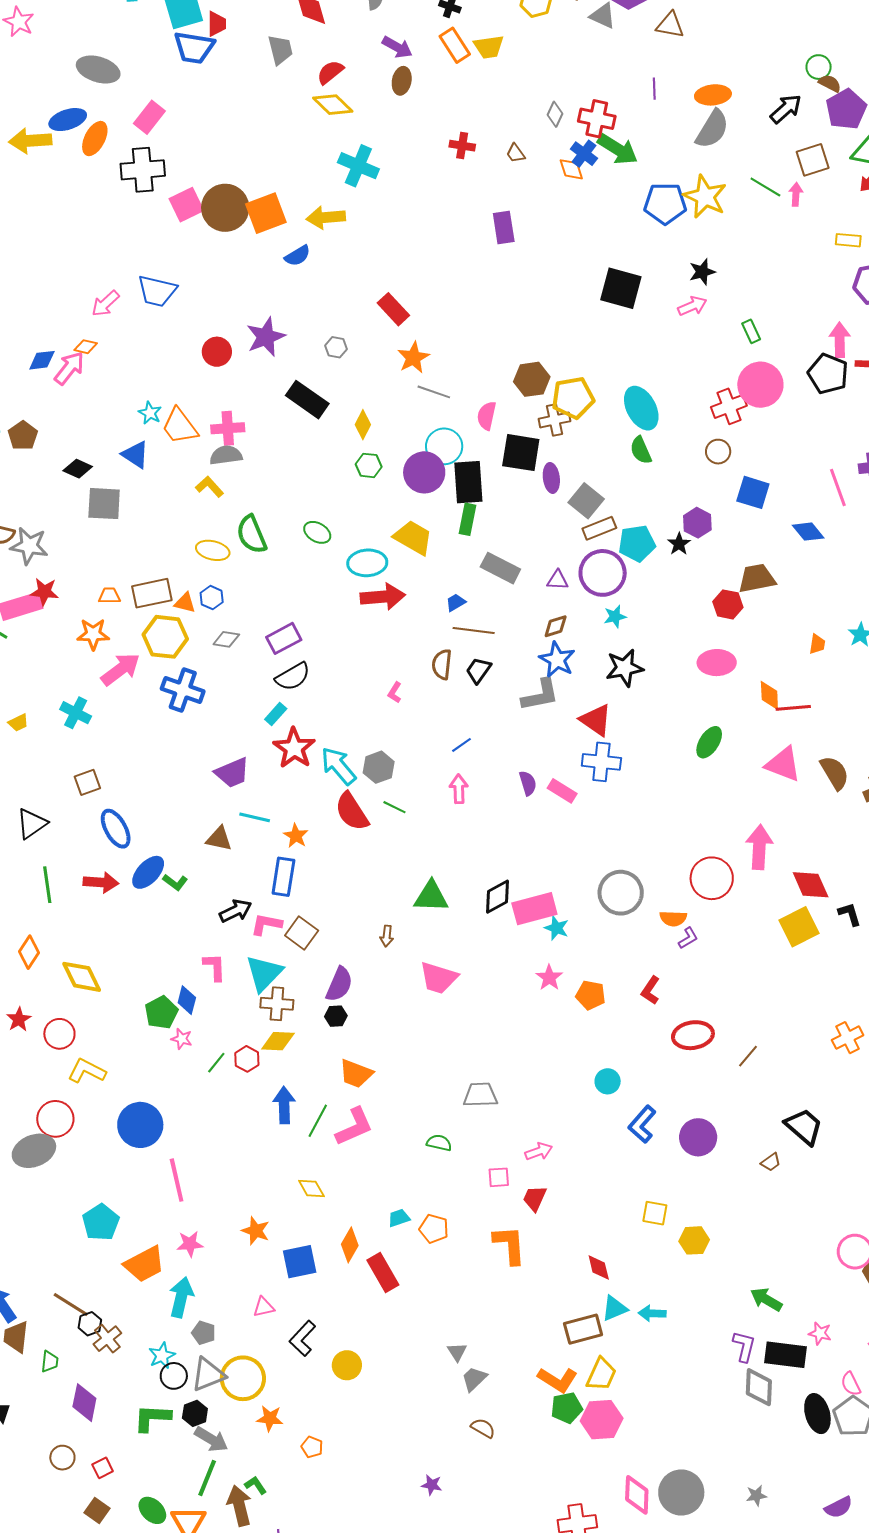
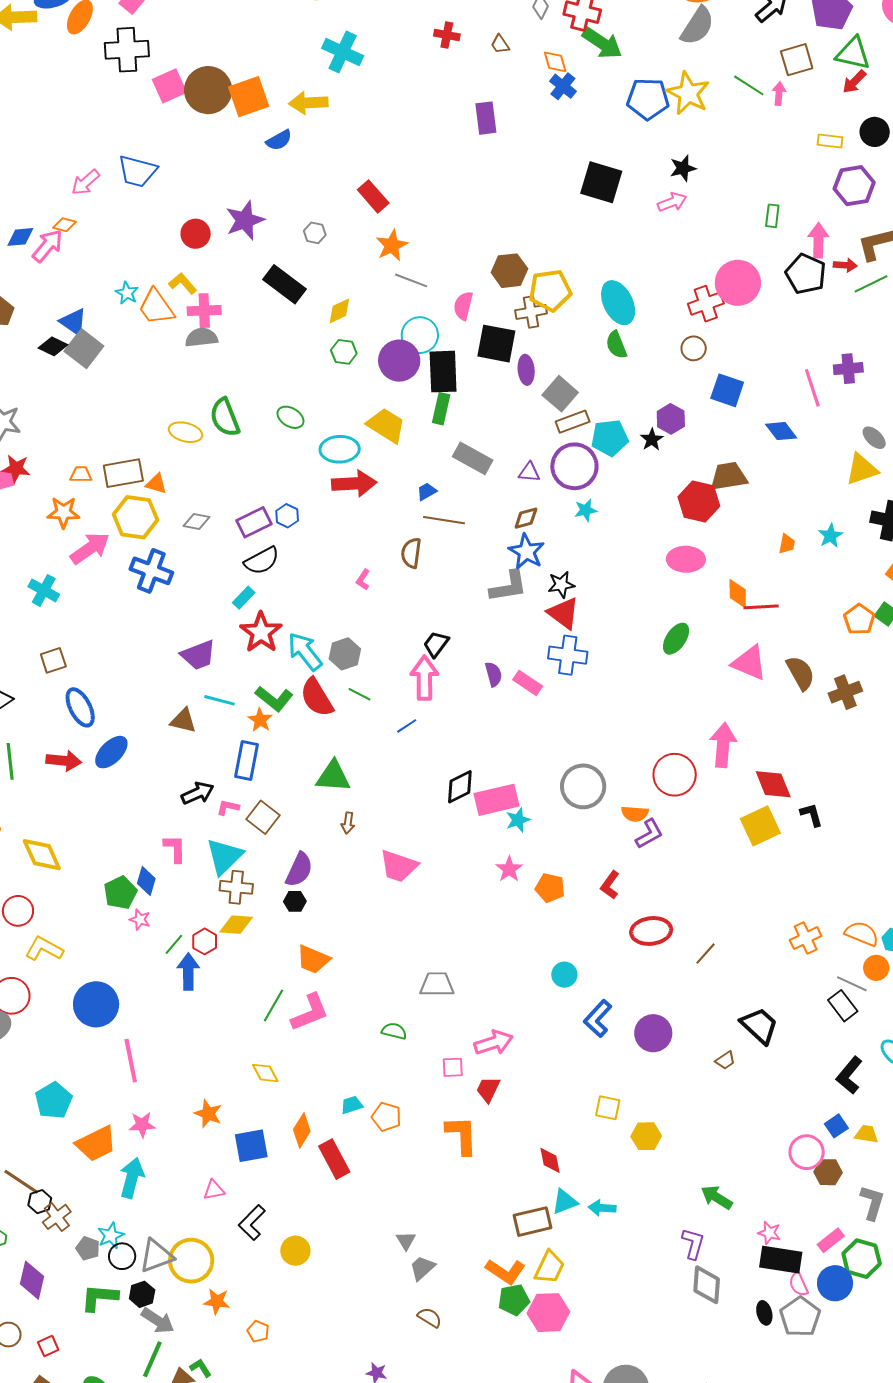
blue cross: (584, 154) -> (563, 86), moved
green rectangle: (751, 331) -> (772, 216), moved, turned 30
yellow diamond: (363, 425) -> (339, 311), turned 36
blue triangle: (135, 455) -> (73, 322), moved
yellow L-shape: (209, 487) -> (183, 283), moved
gray square: (104, 504) -> (84, 349), moved, turned 33
blue hexagon: (212, 598) -> (287, 516), moved
red hexagon: (728, 604) -> (699, 501), size x1.4
black star: (625, 668) -> (561, 585), moved, size x0.7
black trapezoid: (478, 670) -> (436, 644), moved
blue line: (461, 745) -> (407, 726), moved
pink arrow: (459, 789) -> (424, 678), size x1.5
green L-shape: (175, 882) -> (274, 699), moved, size x1.5
green triangle: (431, 897) -> (333, 776), moved
pink L-shape: (266, 924) -> (228, 807), size x0.7
cyan star: (557, 928) -> (518, 820), turned 30
purple L-shape: (688, 938) -> (649, 834), size x1.4
blue arrow: (284, 1105) -> (188, 972), moved
pink arrow: (539, 1151) -> (494, 1043), size x1.4
gray pentagon: (204, 1333) -> (88, 1248), moved
black rectangle: (785, 1355) -> (781, 1260), moved
black ellipse: (817, 1414) -> (764, 1313), size x0.6

